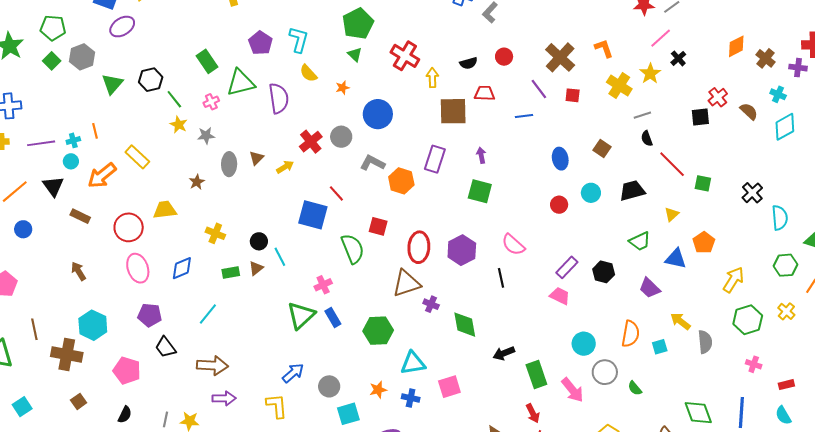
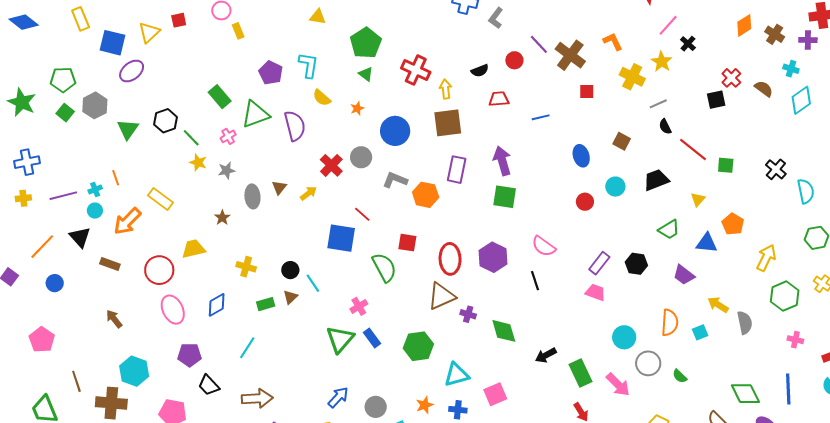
purple line: (539, 89) -> (539, 44), moved
brown square: (453, 111) -> (448, 123), moved
purple arrow: (481, 155) -> (502, 161), size x1.8

